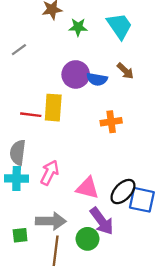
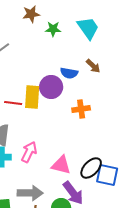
purple circle: (76, 74) -> (51, 87), moved

